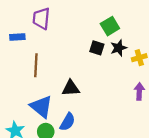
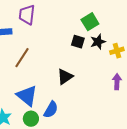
brown line: (36, 65) -> (22, 58), turned 30
black triangle: (71, 88) -> (65, 77), moved, turned -30

